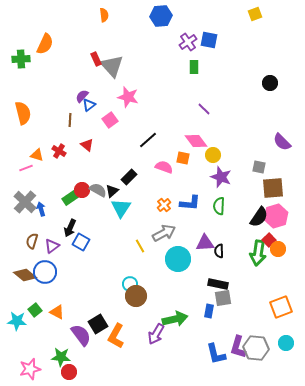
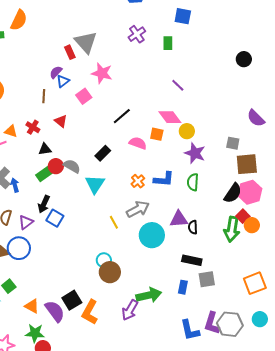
purple cross: (188, 42) -> (137, 34), moved
red rectangle: (96, 59) -> (70, 52), moved
black triangle: (112, 191) -> (45, 149), moved, turned 32
gray square: (223, 298) -> (207, 279), moved
orange triangle: (57, 312) -> (32, 306), moved

